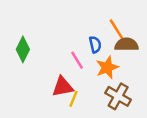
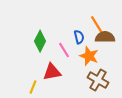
green diamond: (23, 49) -> (40, 41), moved
orange star: (107, 67) -> (89, 56), turned -30
yellow line: (74, 99) -> (33, 87), moved

